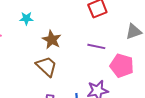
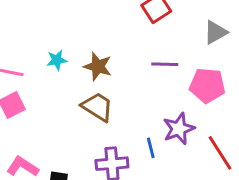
cyan star: (26, 18) -> (57, 60), moved

